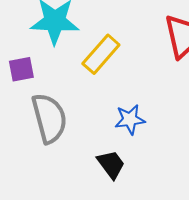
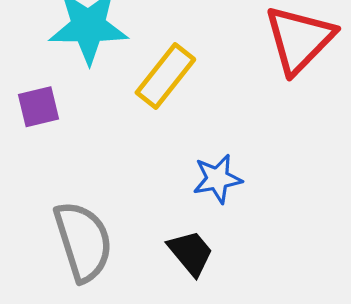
gray semicircle: (49, 118) -> (83, 241), moved

